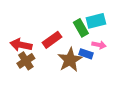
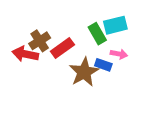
brown cross: (26, 61) -> (40, 41), moved

